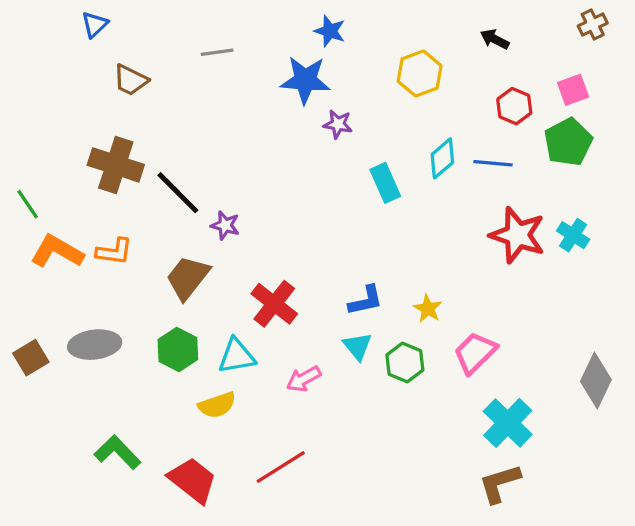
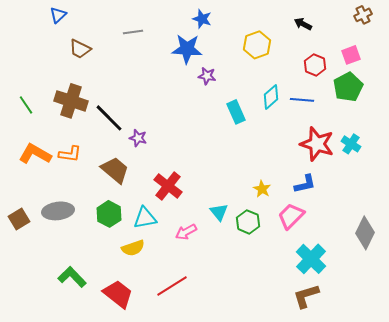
green line: (28, 204) -> (26, 105), moved
brown trapezoid: (188, 278) -> (115, 170), turned 92
blue L-shape: (366, 300) -> (305, 184), moved

